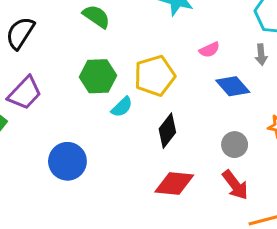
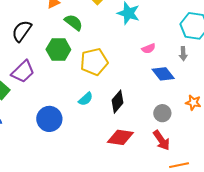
green hexagon: (98, 76) -> (58, 50), moved
yellow pentagon: (155, 76) -> (94, 62), moved
cyan semicircle: (122, 107) -> (86, 99), moved

